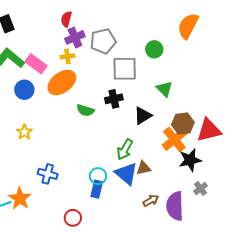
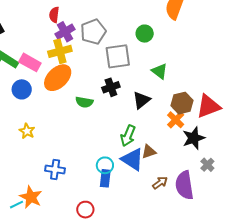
yellow cross: (67, 56) -> (60, 51), size x1.6
orange cross: (174, 140) -> (176, 120), size x0.7

